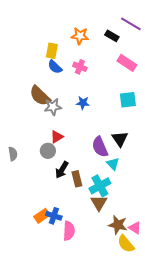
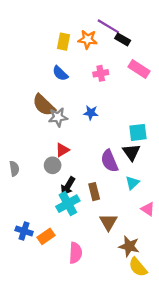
purple line: (131, 24) -> (108, 26), moved
yellow rectangle: (52, 51) -> (63, 42), moved
pink cross: (80, 67) -> (101, 73), moved, turned -32
cyan square: (128, 100) -> (138, 132), moved
cyan triangle: (113, 164) -> (132, 183), moved, turned 32
brown rectangle: (77, 179) -> (94, 192), moved
cyan cross: (100, 186) -> (68, 204), moved
blue cross: (54, 216) -> (24, 231), moved
pink triangle: (135, 228) -> (148, 209), moved

